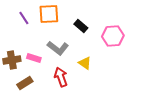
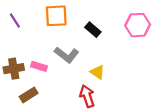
purple line: (24, 18) -> (15, 20), moved
pink hexagon: (113, 36) -> (138, 25), moved
red arrow: (61, 77) -> (87, 96), moved

